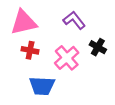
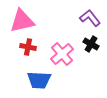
purple L-shape: (74, 20) -> (90, 18), moved

